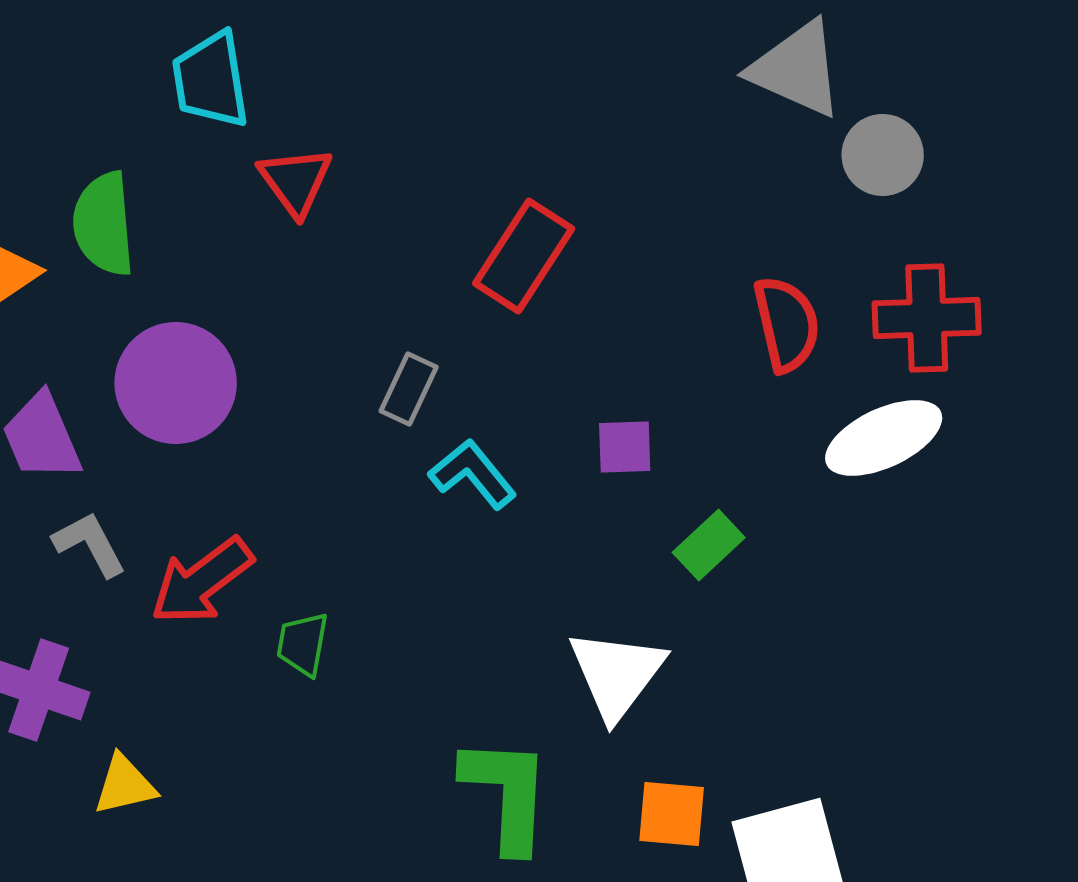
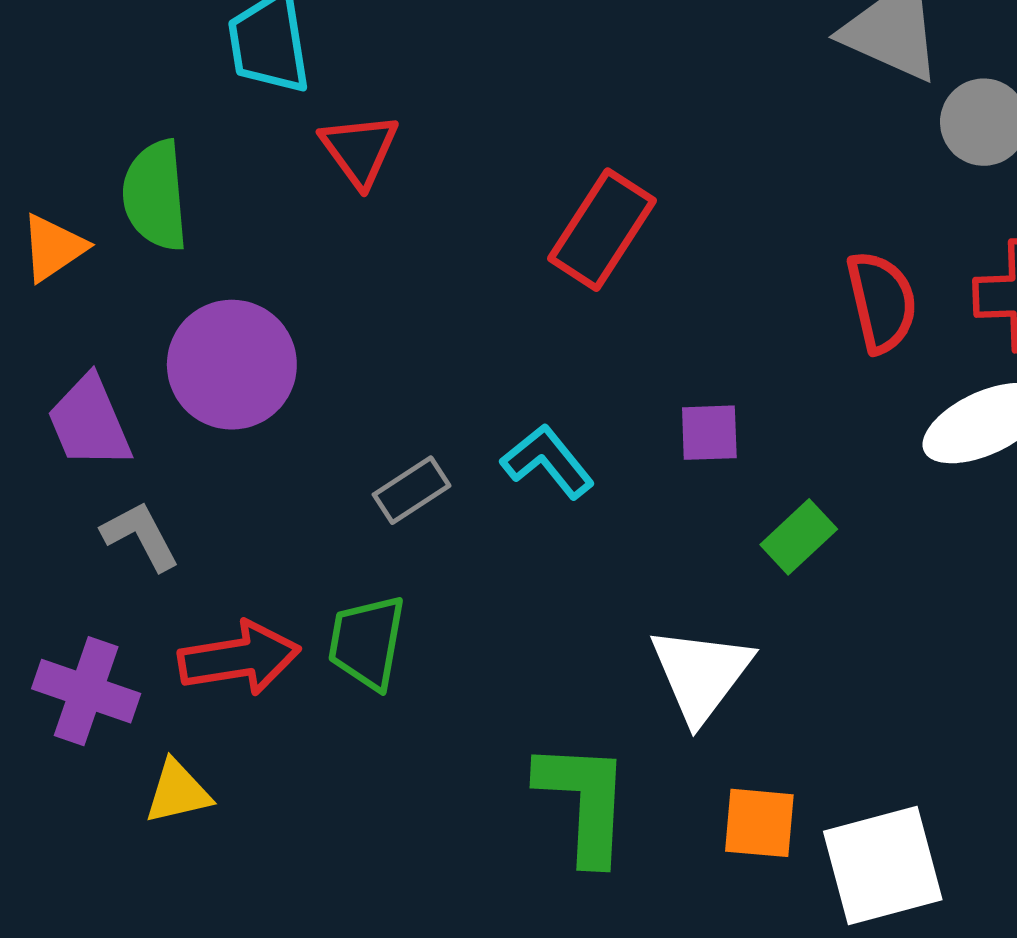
gray rectangle: (409, 389) -> (412, 490), moved, turned 32
red arrow: (202, 581) -> (239, 658), moved, turned -152
green trapezoid: (303, 644) -> (367, 642), size x1.4

